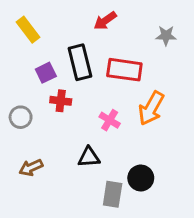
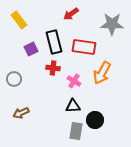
gray star: (166, 36) -> (112, 24), size x1.6
red cross: (61, 101) -> (53, 68), moved
black triangle: (89, 157) -> (73, 106), moved

